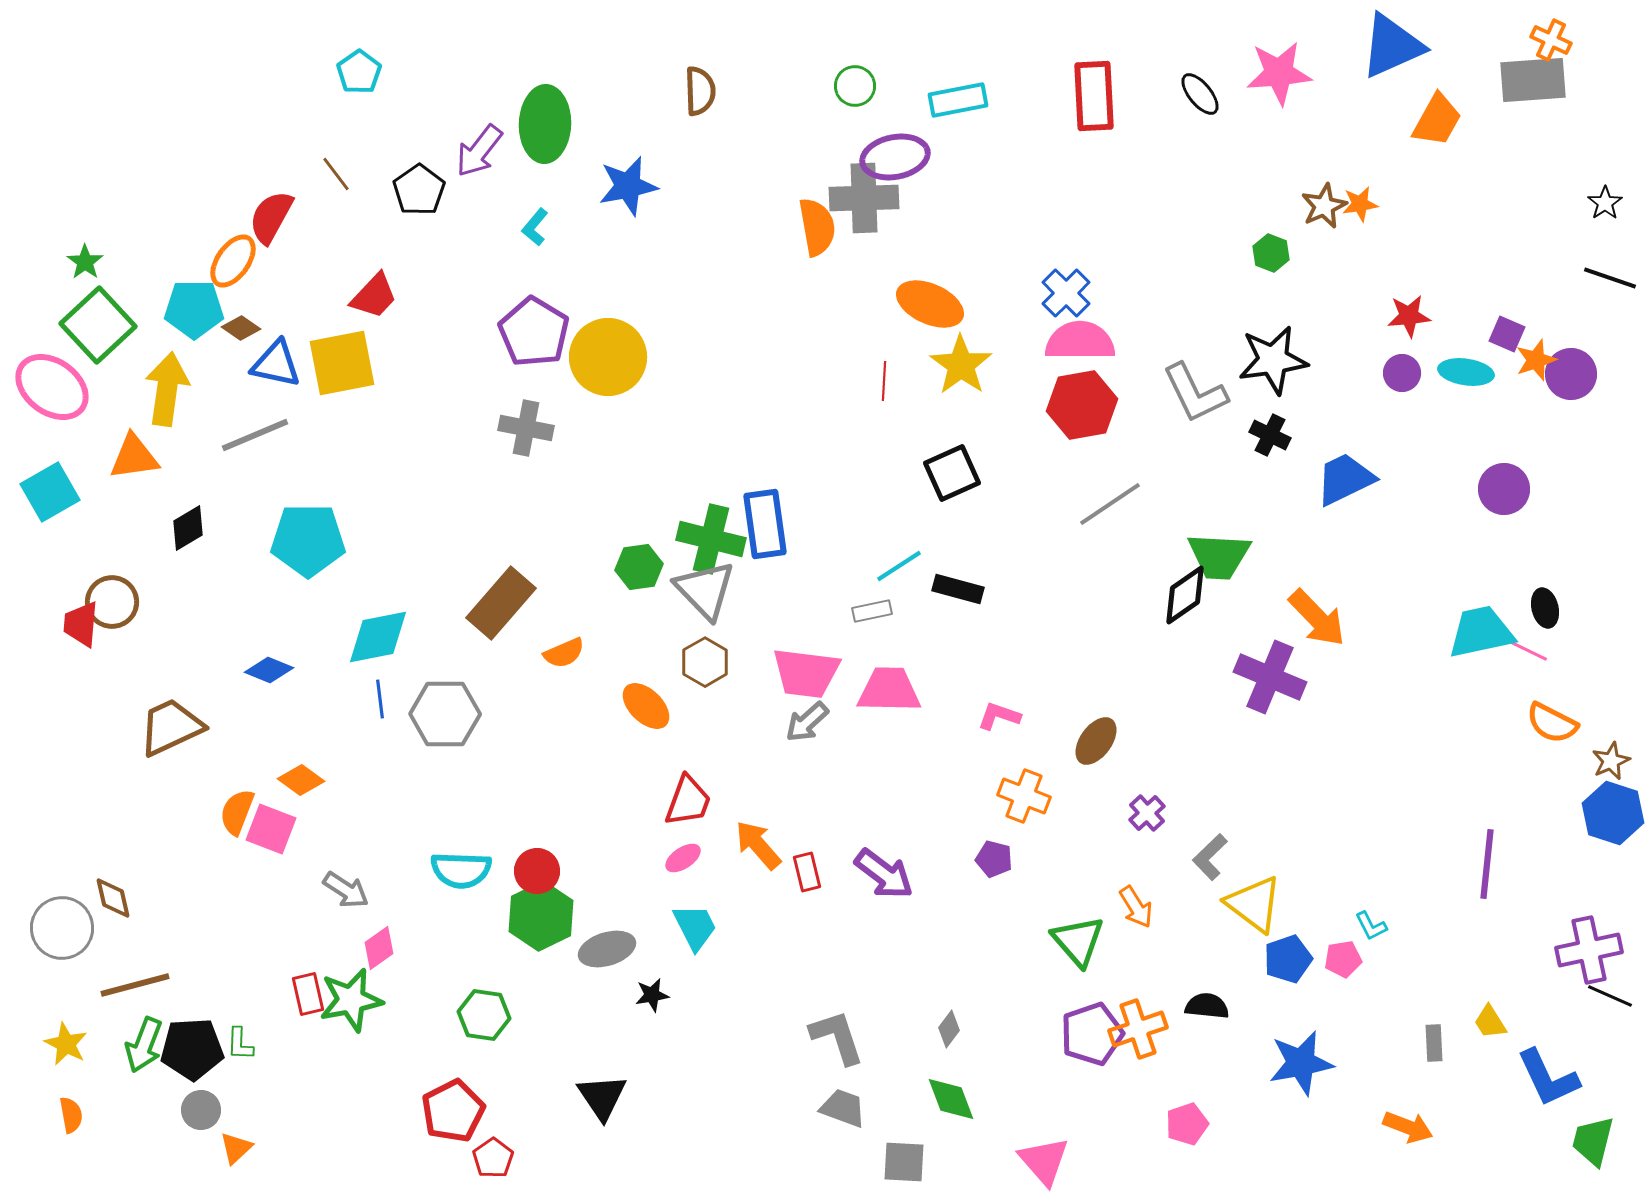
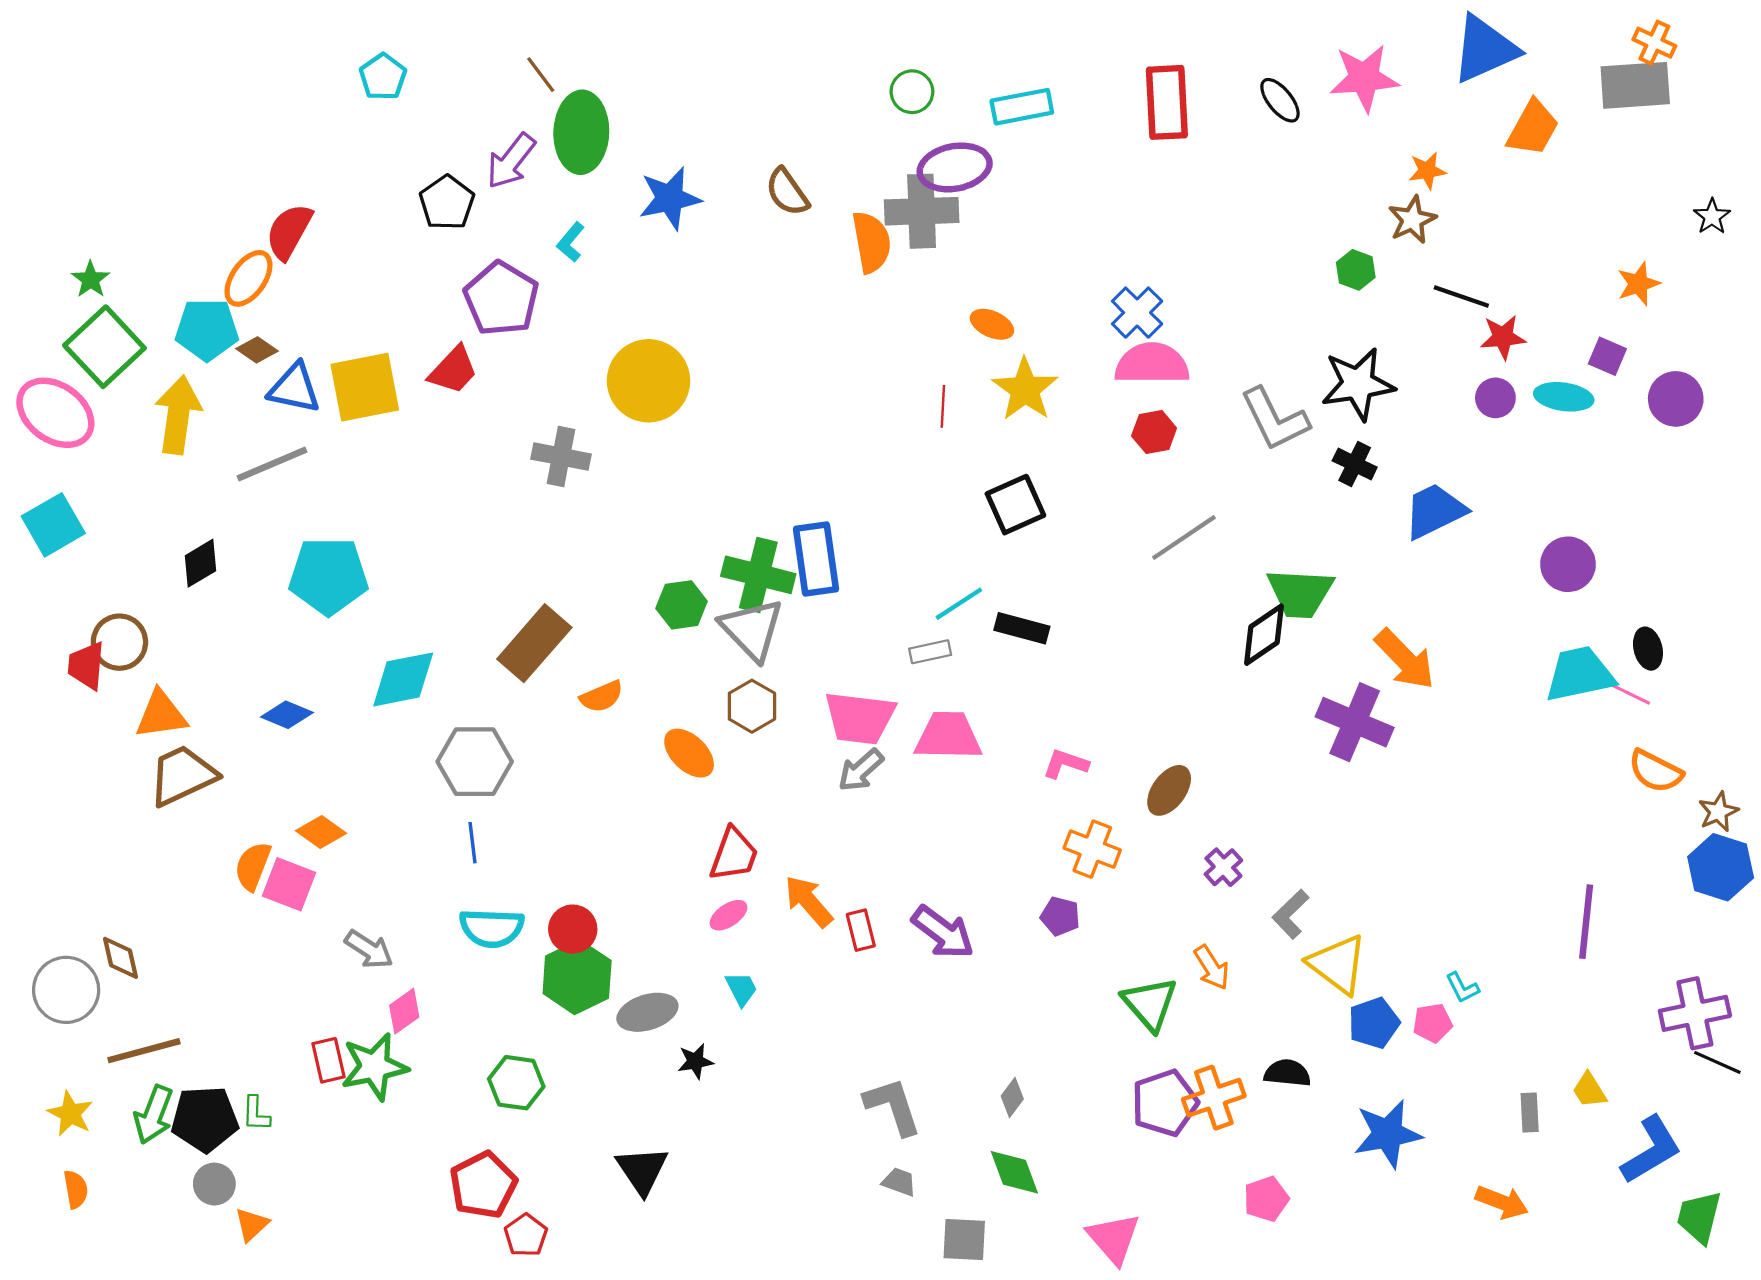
brown semicircle: (700, 91) -> (787, 192), moved, turned 147
brown line: (336, 174) -> (541, 75), moved
orange star: (1360, 204) -> (1427, 171), moved
black line: (1610, 278) -> (1461, 297), moved
red trapezoid: (374, 296) -> (453, 370), moved
orange ellipse: (930, 304) -> (992, 324), size x0.6
purple pentagon: (534, 332) -> (501, 299), moved
orange star: (1536, 360) -> (1638, 284), moved
red hexagon: (1082, 405) -> (1154, 432), size x0.6
orange triangle: (134, 457) -> (161, 715), moved
purple circle: (1504, 489) -> (1568, 564), moved
blue line: (380, 699) -> (472, 843), moved
cyan trapezoid: (695, 927) -> (741, 989), size x0.7
blue L-shape: (1548, 1078) -> (1651, 1150), turned -96
gray trapezoid: (843, 1108) -> (899, 1182), size x0.7

